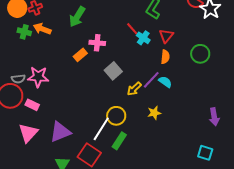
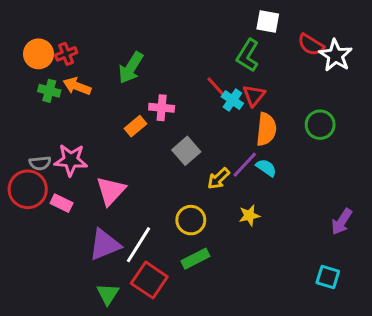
red triangle: (166, 36) -> (254, 95), moved
orange semicircle: (165, 57) -> (266, 129), size x1.5
purple arrow: (214, 117) -> (342, 222), turned 42
white line: (101, 129) -> (139, 245), moved
pink triangle: (28, 133) -> (111, 191), moved
green rectangle: (119, 141) -> (195, 259), turned 30

